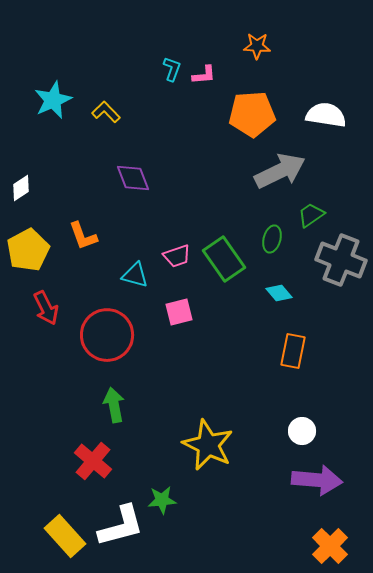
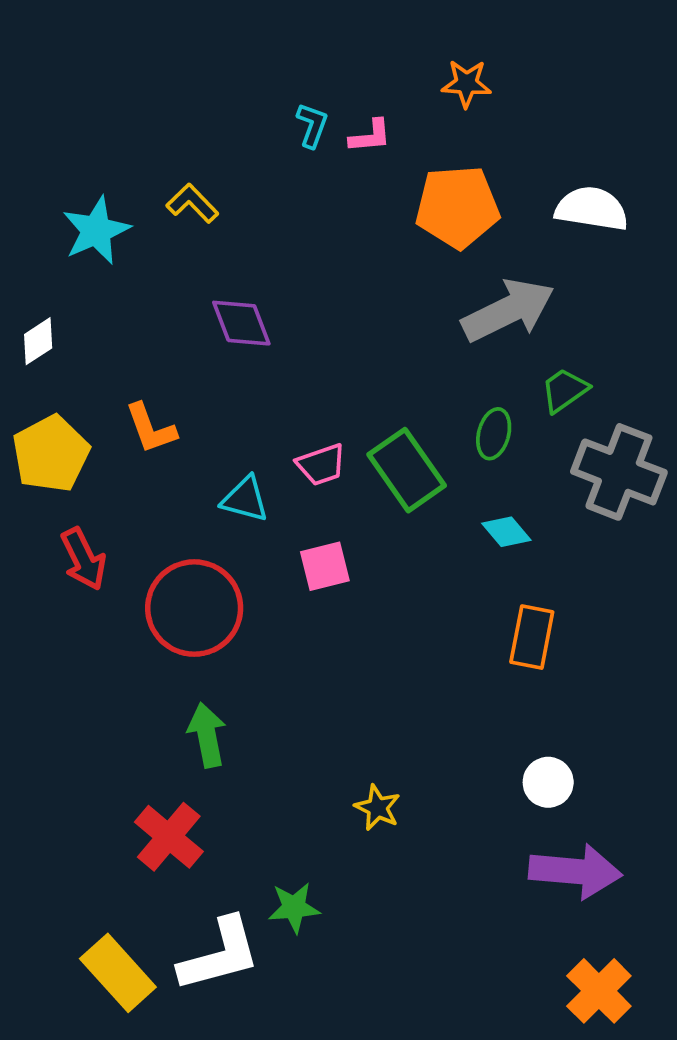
cyan star: (53, 100) -> (96, 231), moved
yellow star: (208, 445) -> (378, 808), size x0.5

